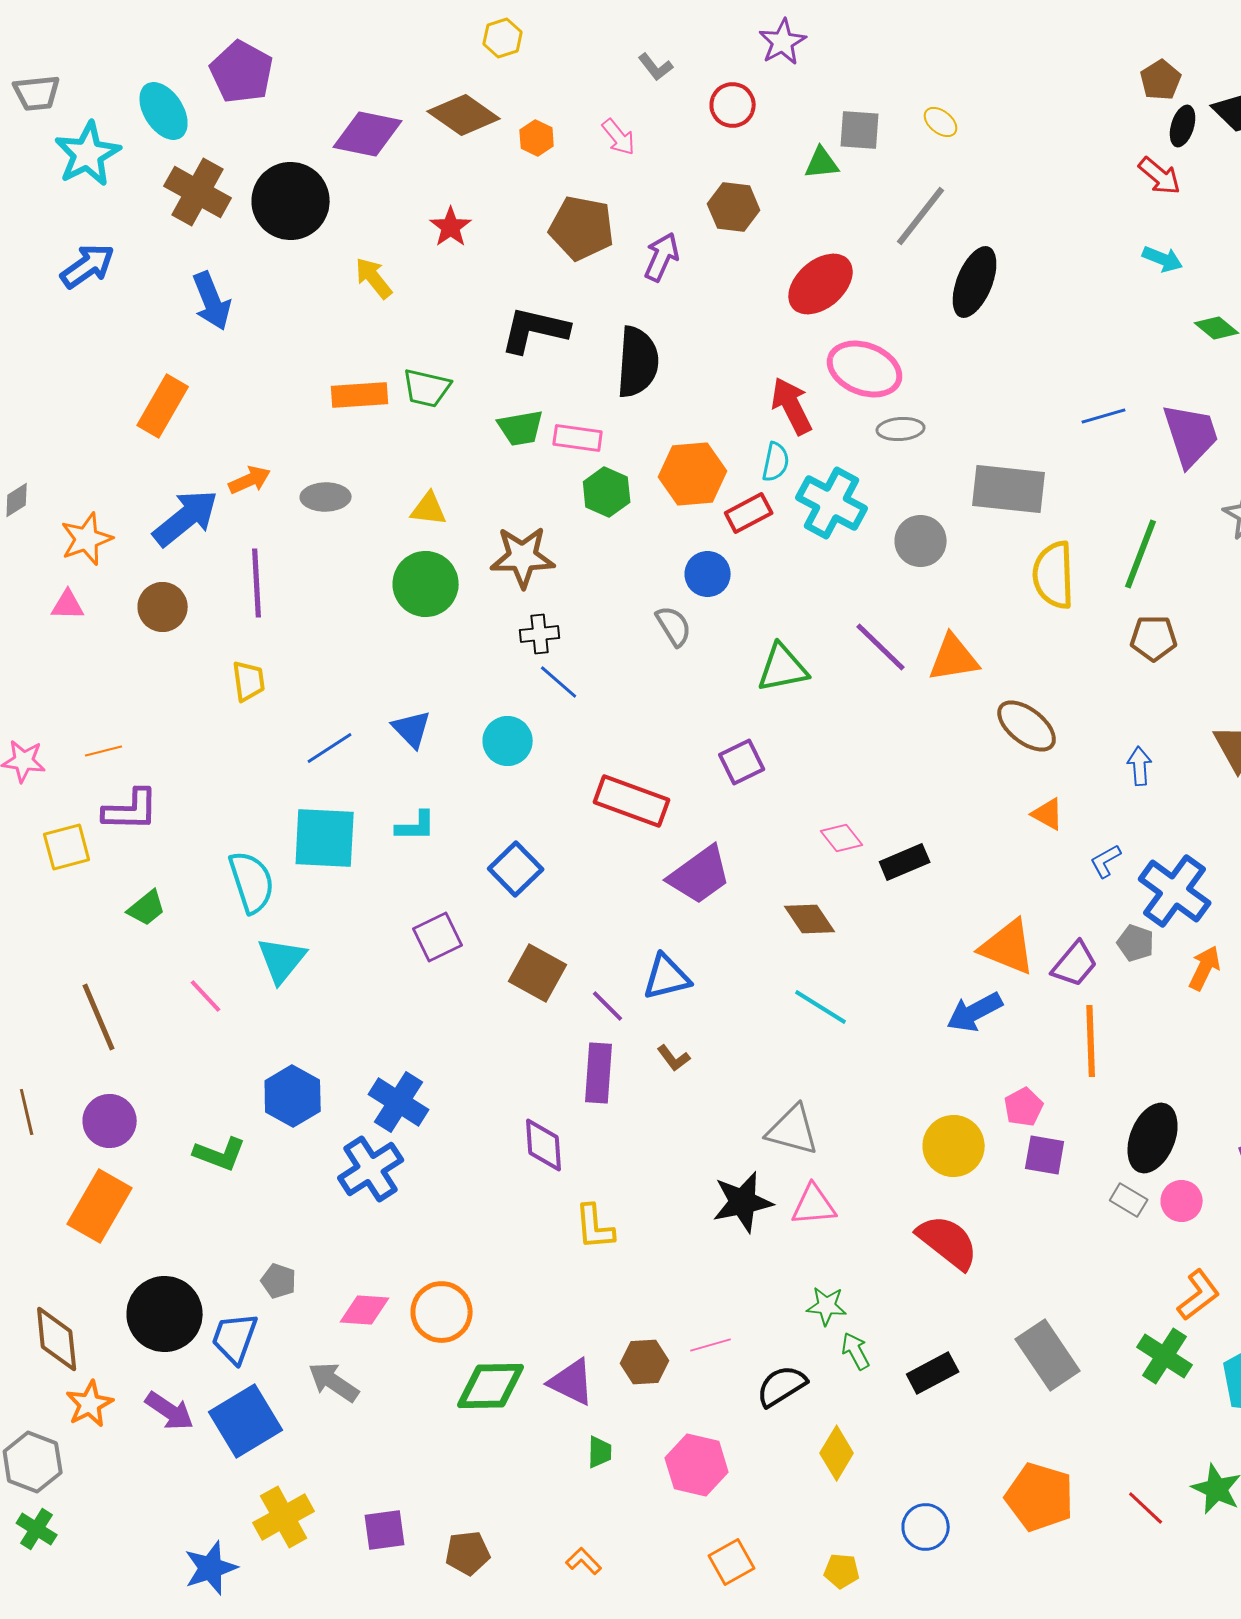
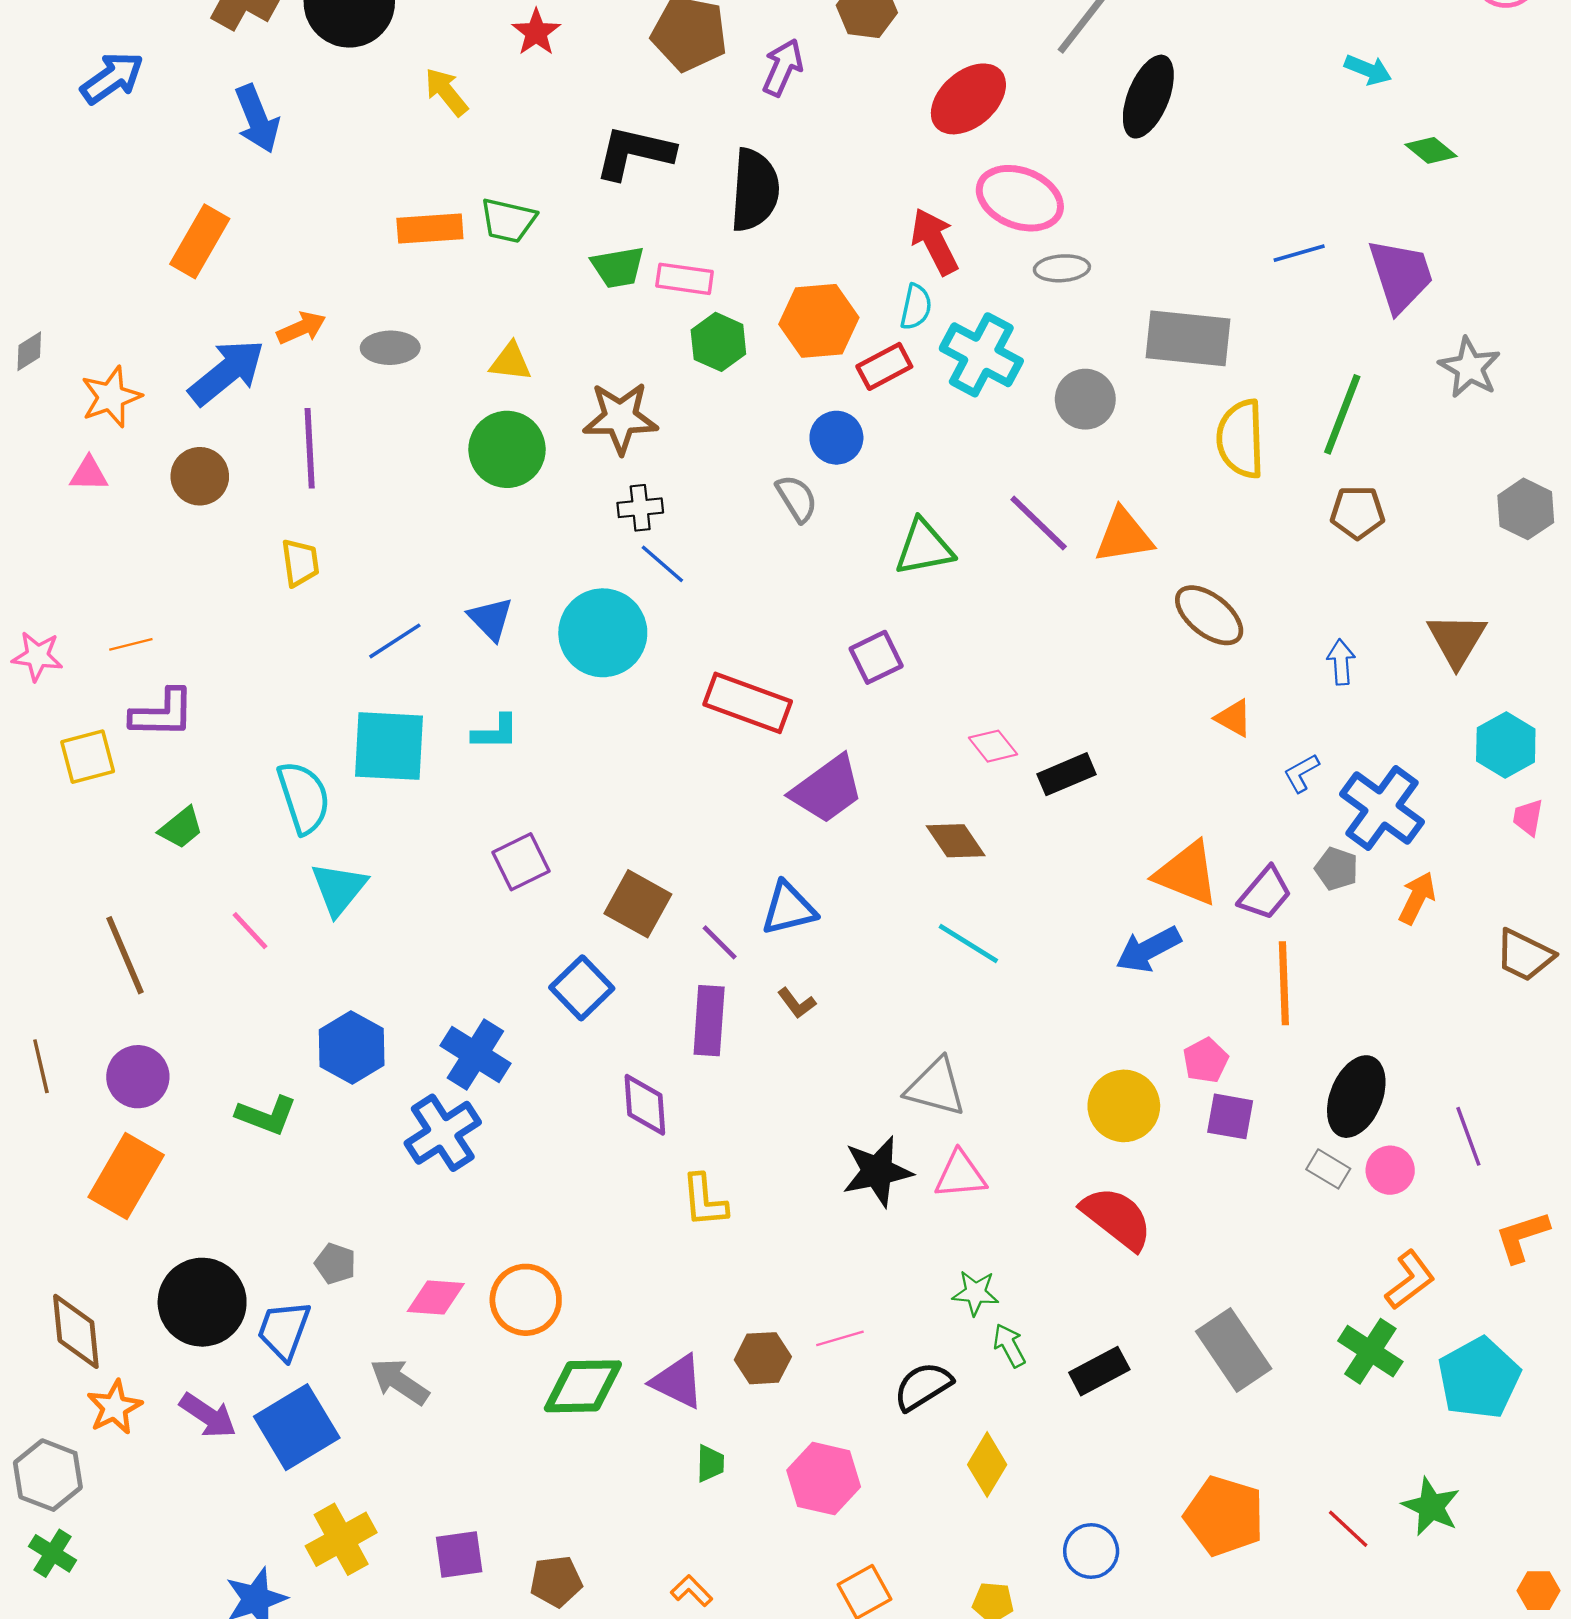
cyan circle: (508, 741) -> (603, 633), size x1.5
blue square: (516, 869) -> (582, 988), moved

